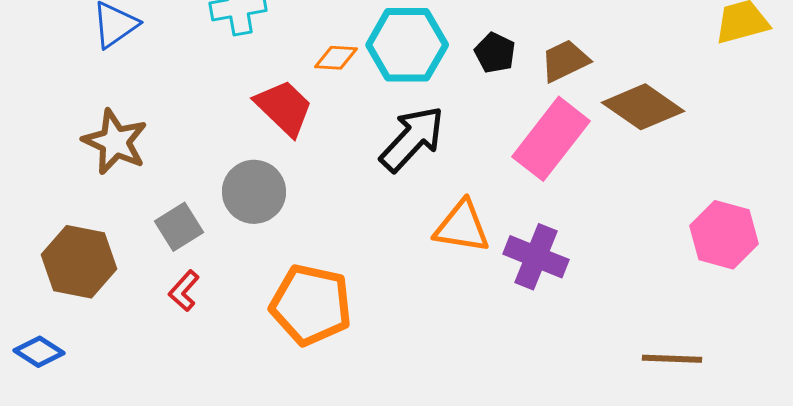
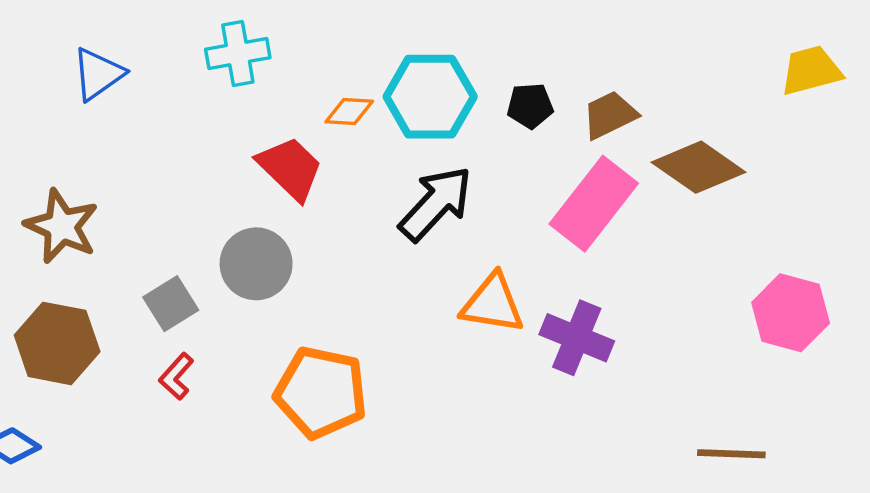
black pentagon: (495, 53) -> (530, 106), turned -30
brown star: (115, 142) -> (62, 226), moved

